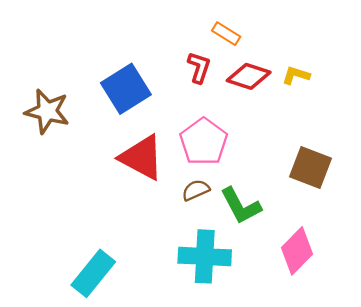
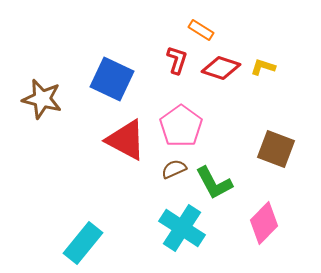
blue square: (126, 89) -> (112, 79), turned -33
cyan cross: (205, 256) -> (182, 228), turned 30

